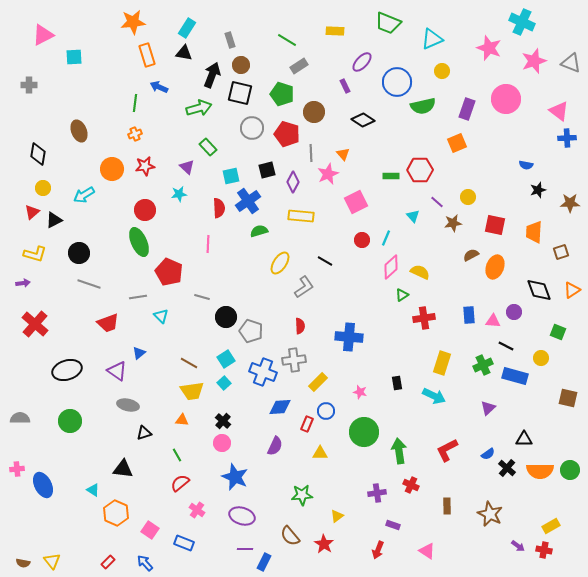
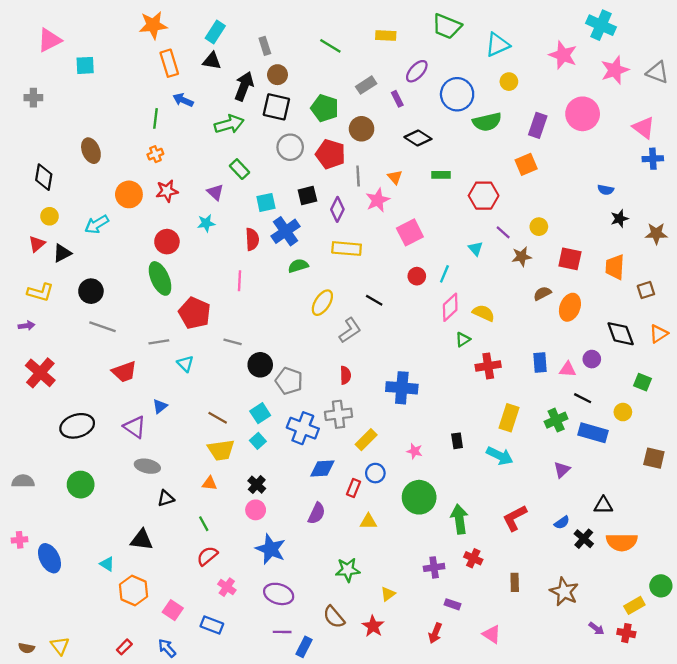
gray rectangle: (299, 66) -> (366, 85), moved
green rectangle: (391, 176) -> (441, 175), moved
green circle: (570, 470) -> (661, 586), moved

